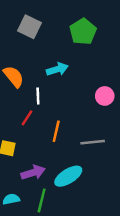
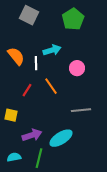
white line: (38, 96) -> (36, 63), moved
pink circle: (105, 96) -> (77, 68), moved
orange line: (56, 131) -> (51, 86), moved, turned -48

